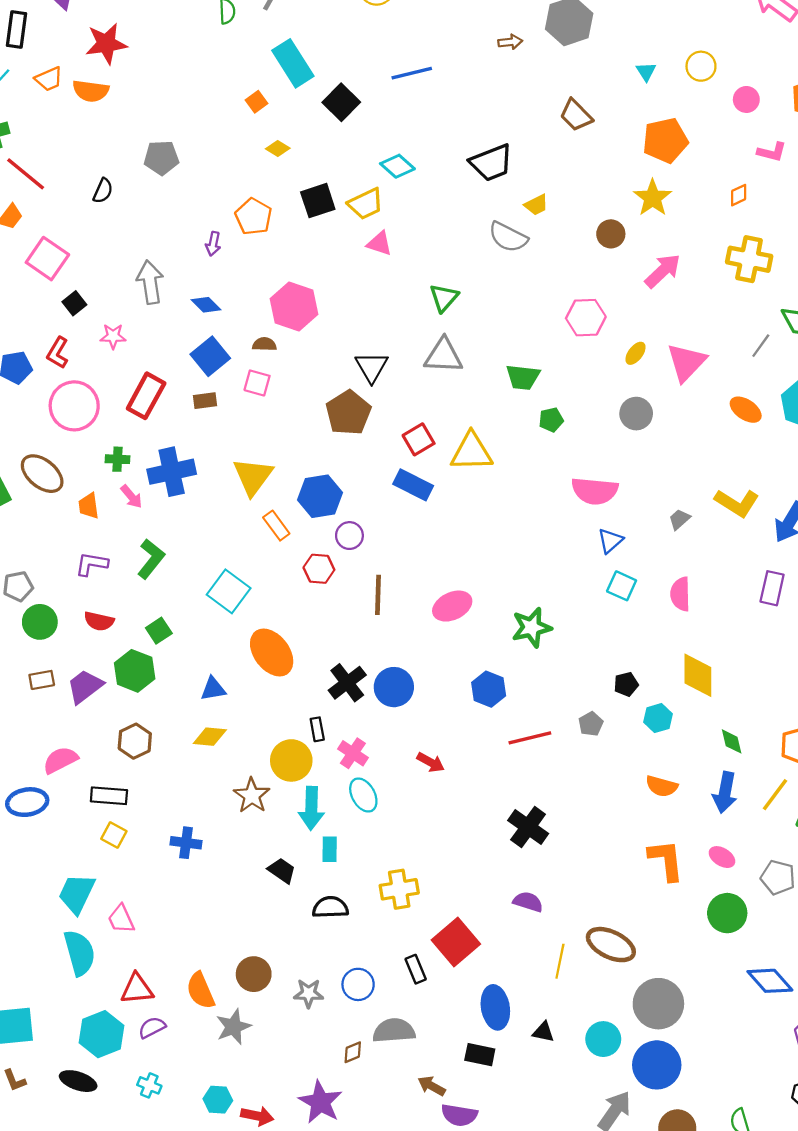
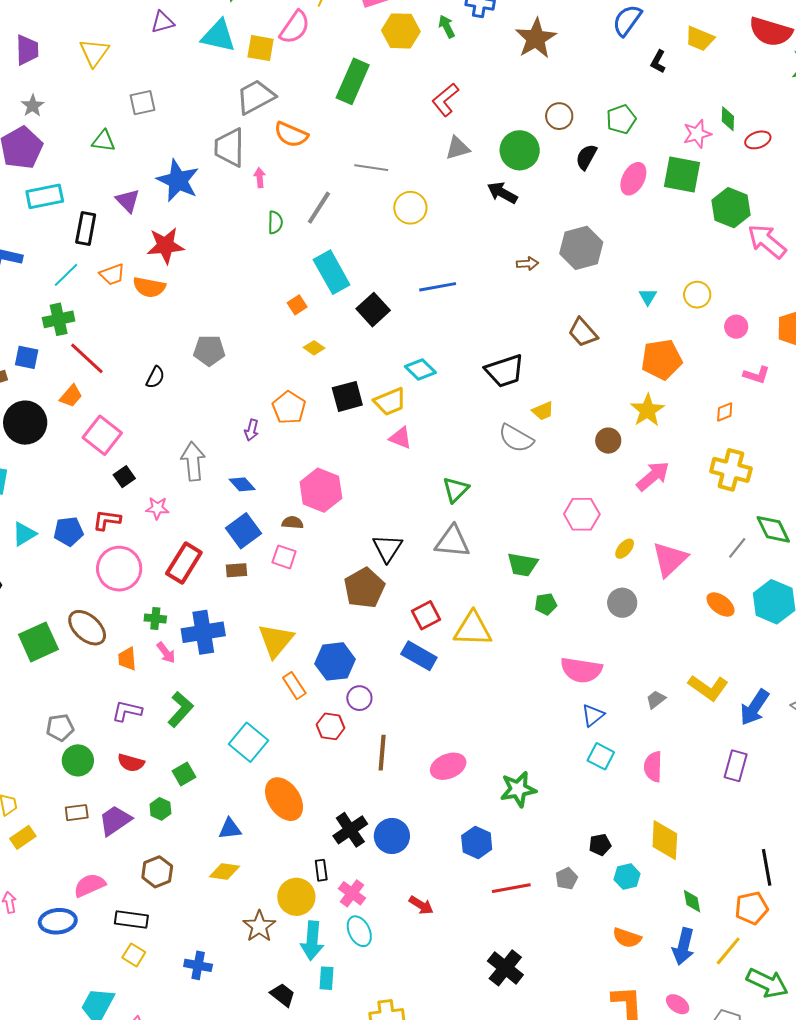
red L-shape: (58, 353) -> (107, 520), turned 64
green hexagon: (135, 671) -> (160, 809), size x0.6

